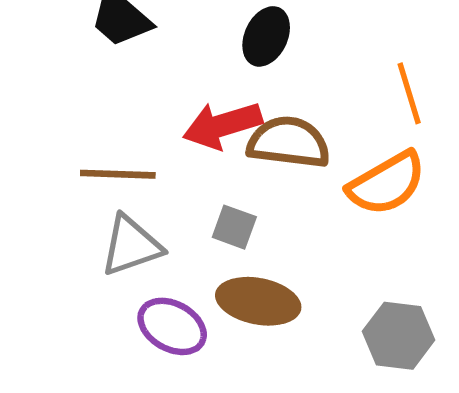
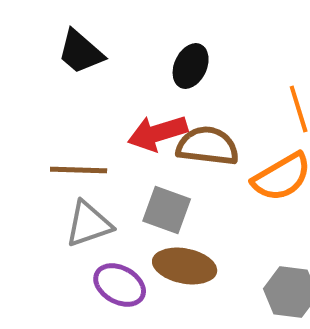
gray square: (234, 227) -> (167, 210), size x1.4

